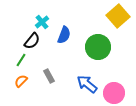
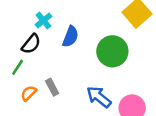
orange semicircle: (21, 81) -> (29, 93), moved

